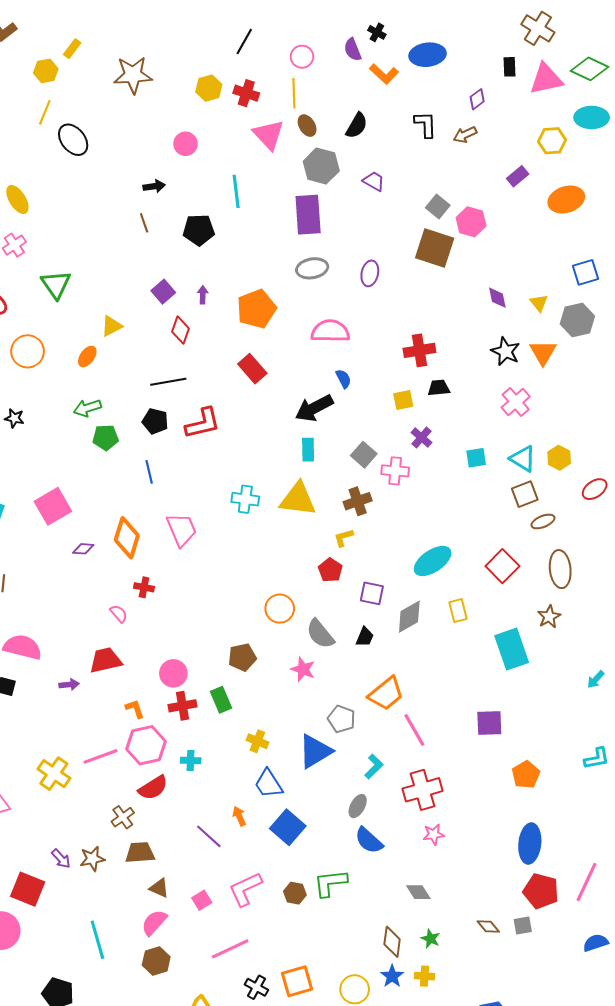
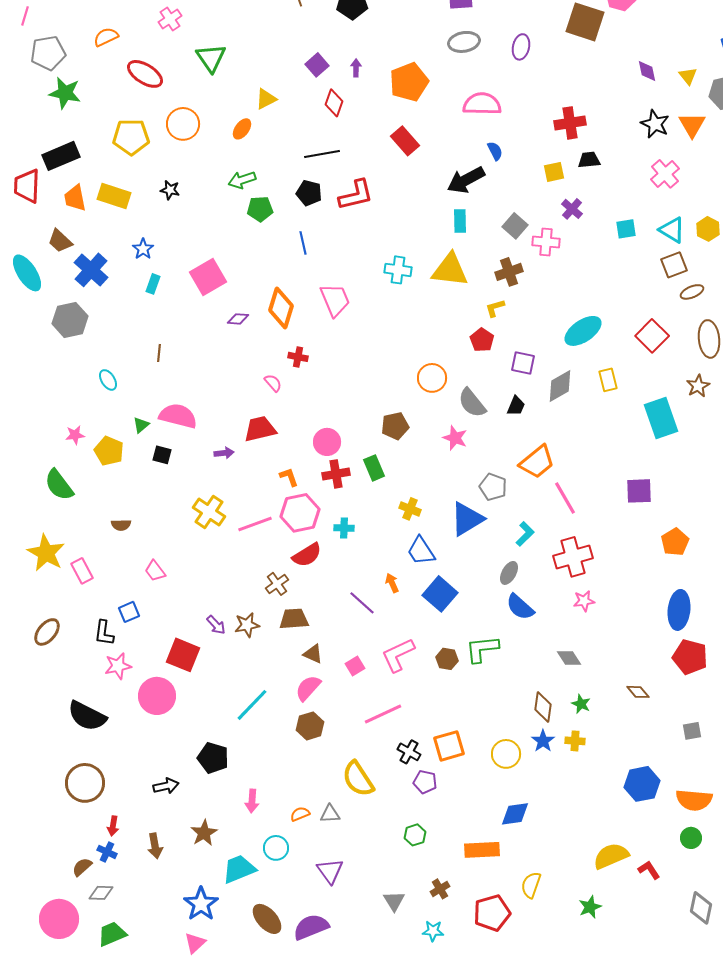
yellow cross: (54, 774) -> (209, 512), moved
gray square: (523, 926) -> (692, 731), moved
cyan line: (97, 940) -> (252, 705), turned 60

